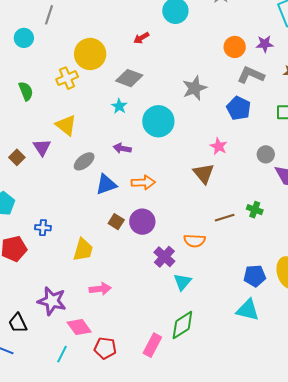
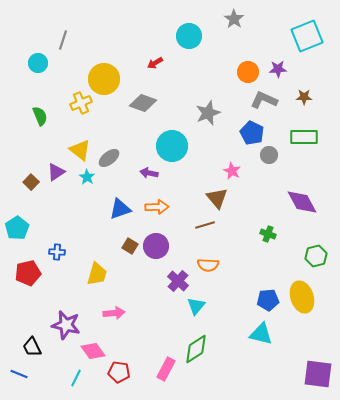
cyan star: (119, 106) -> (87, 177), moved
purple triangle: (42, 147) -> (56, 172), turned 30
purple arrow: (122, 148) -> (149, 173), moved
gray circle: (266, 154) -> (269, 155), moved
gray ellipse: (84, 161) -> (109, 158), moved
brown line: (225, 218) -> (205, 225), moved

